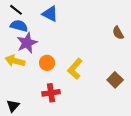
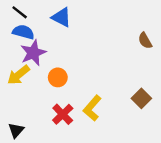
yellow arrow: (15, 61) -> (18, 75), turned -54
yellow L-shape: (75, 69) -> (92, 108), moved
red cross: (51, 93) -> (63, 114), turned -36

